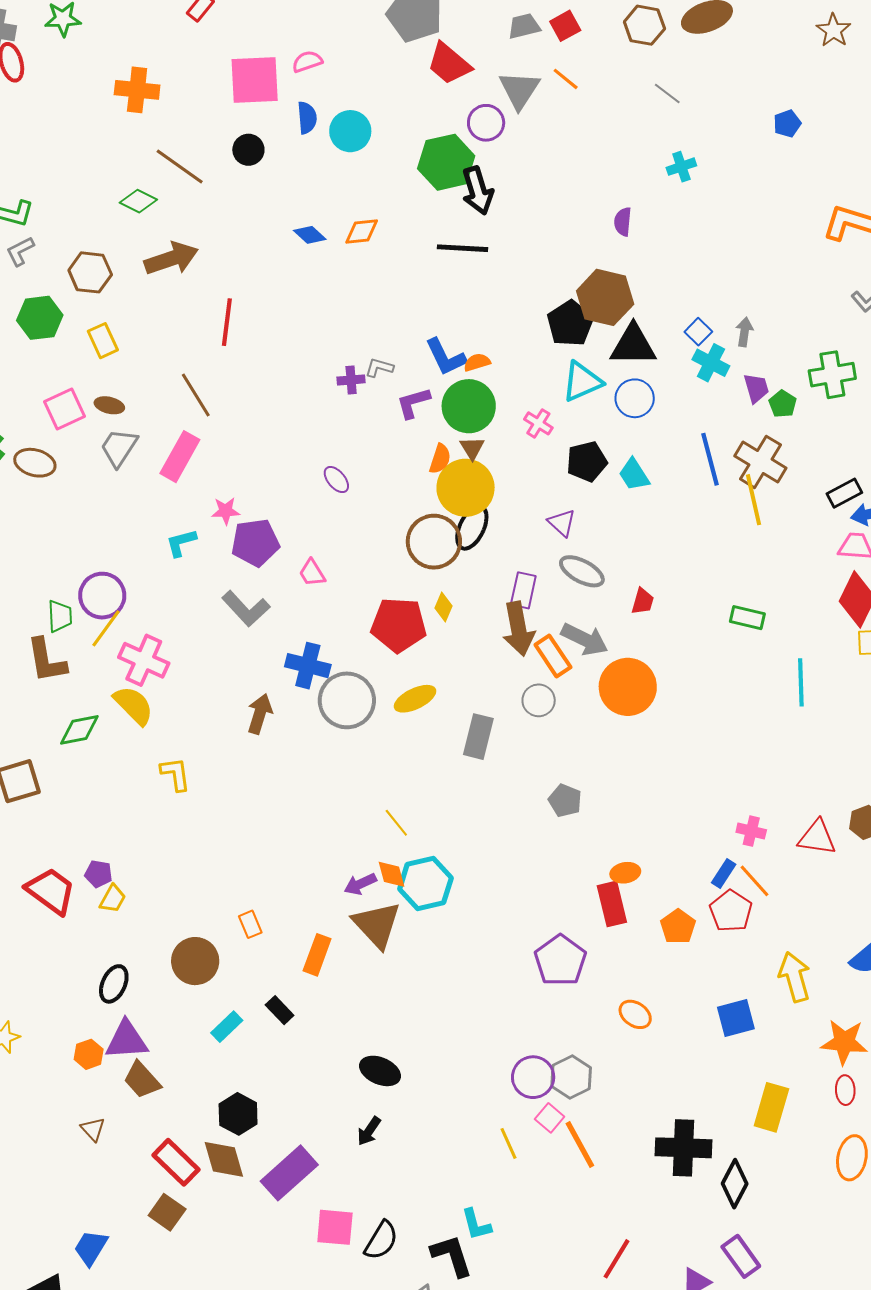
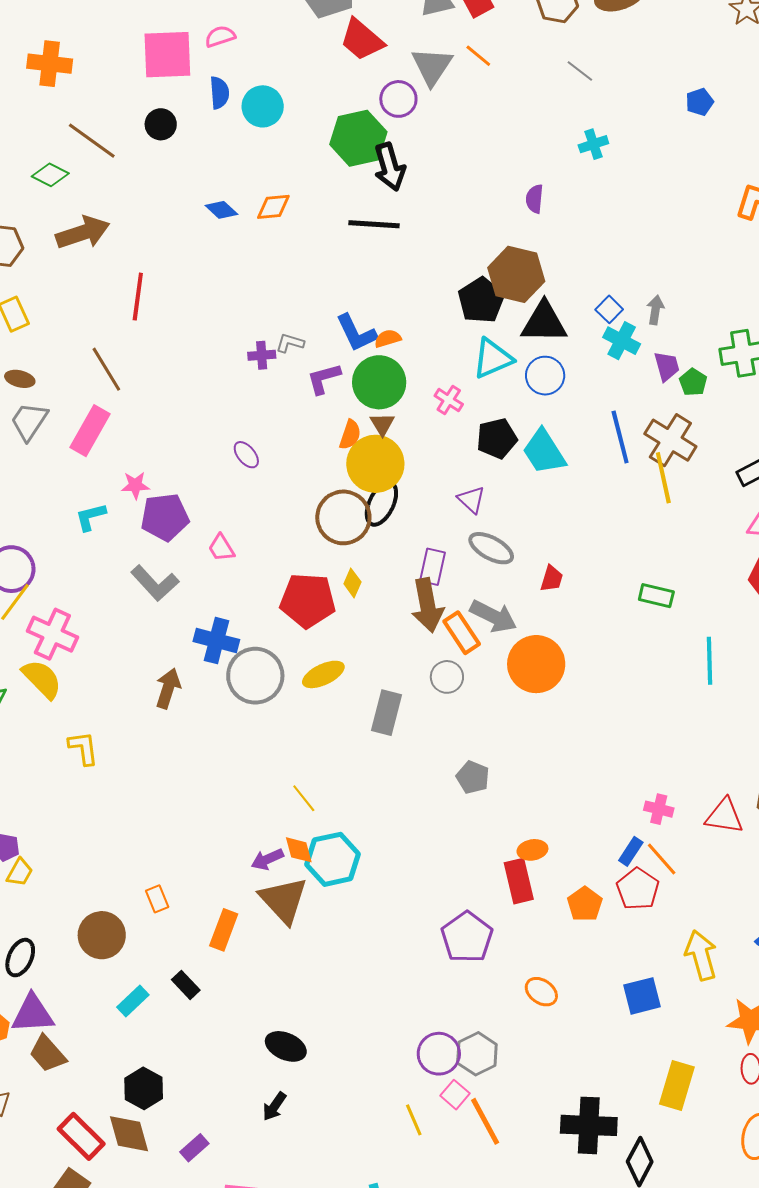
cyan trapezoid: (634, 475) -> (544, 452), size x1.4
purple rectangle: (289, 1173) -> (194, 1148), size x0.5

